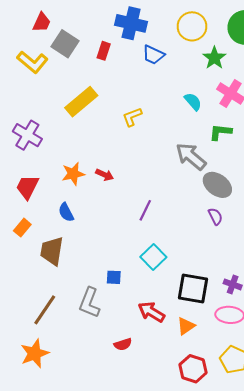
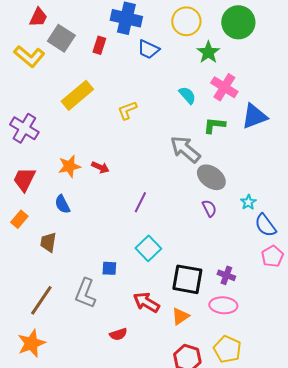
brown trapezoid: (52, 251) -> (48, 242), size x0.7

